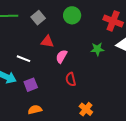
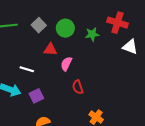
green circle: (72, 15) -> (65, 28), moved
green star: (97, 49) -> (92, 34), moved

